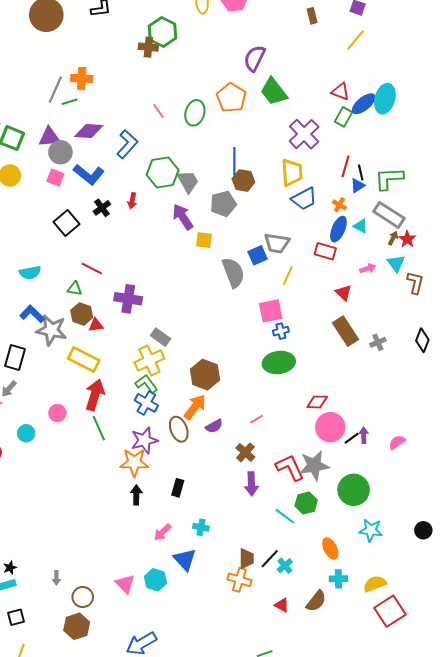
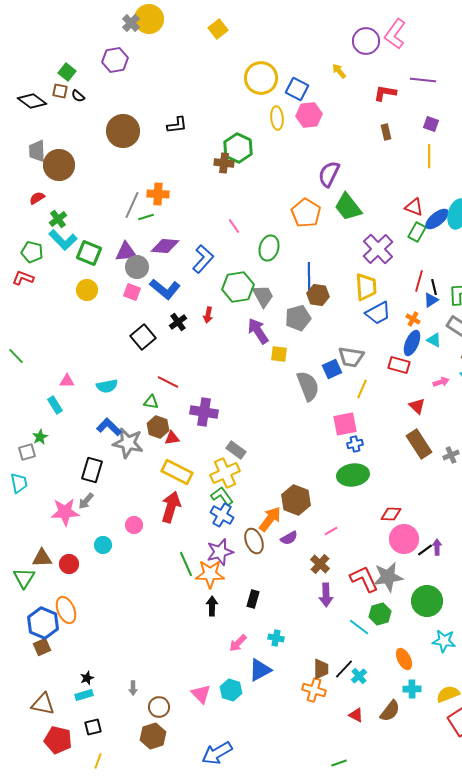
yellow line: (356, 40) -> (429, 156), turned -40
green ellipse: (195, 113) -> (269, 248), moved
yellow rectangle: (84, 359) -> (177, 472), moved
brown hexagon: (205, 375) -> (296, 500), moved
green line: (99, 428) -> (186, 564), moved
blue triangle: (185, 560) -> (260, 670), turned 45

